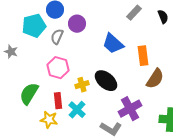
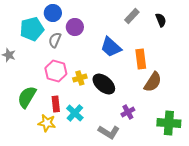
yellow cross: (82, 85) -> (80, 78), moved
purple cross: (130, 109) -> (128, 112), size x0.6

